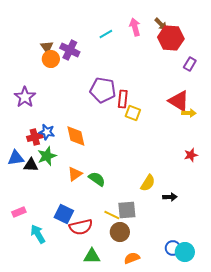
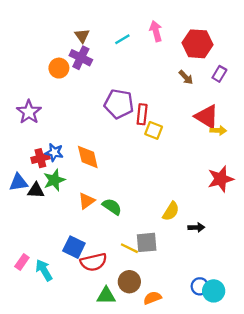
brown arrow: (161, 24) -> (186, 77), moved
brown triangle: (47, 47) -> (82, 36), moved
red star: (191, 155) -> (221, 179), size x1.6
pink rectangle: (19, 212) -> (22, 262), moved, turned -32
brown circle: (120, 232) -> (129, 282), moved

